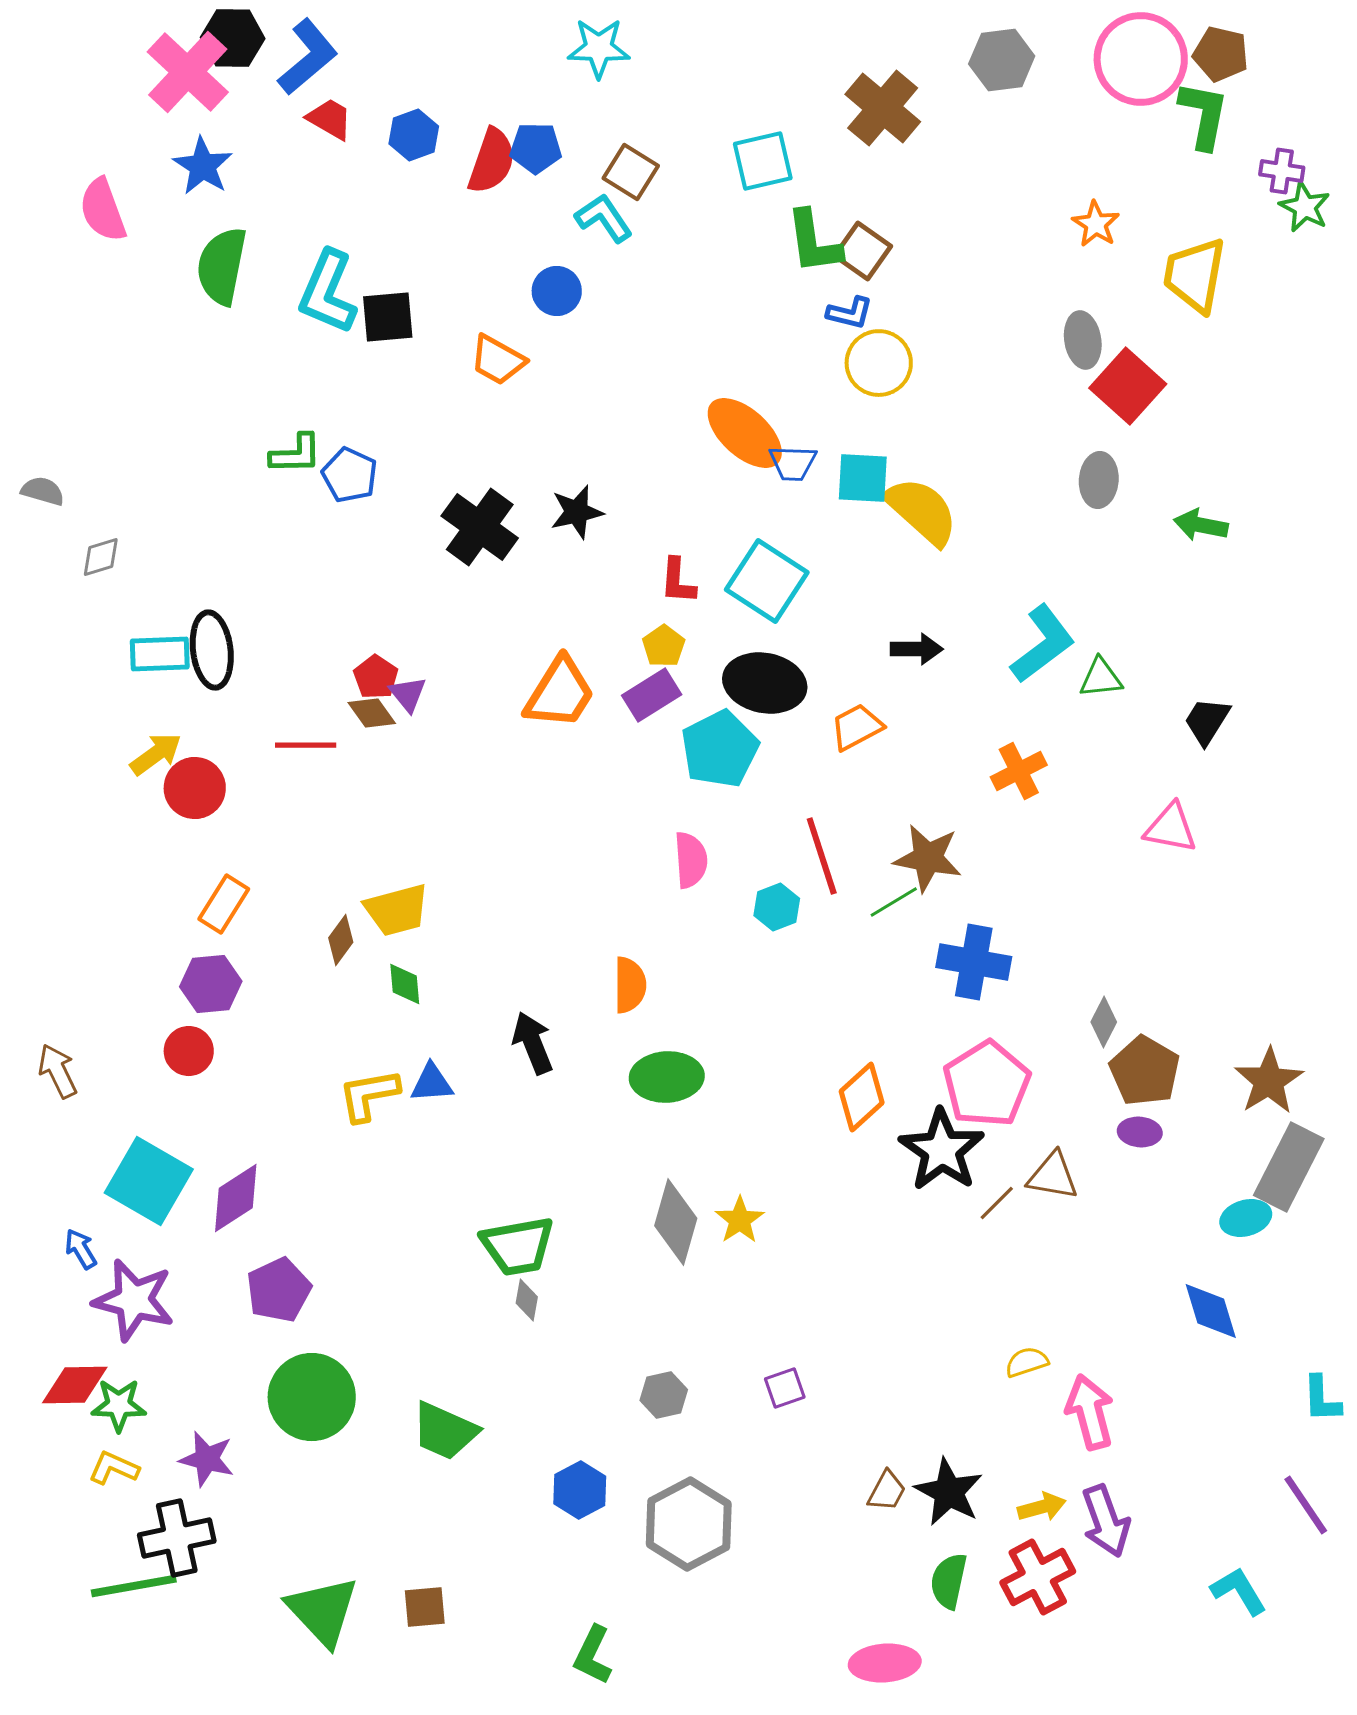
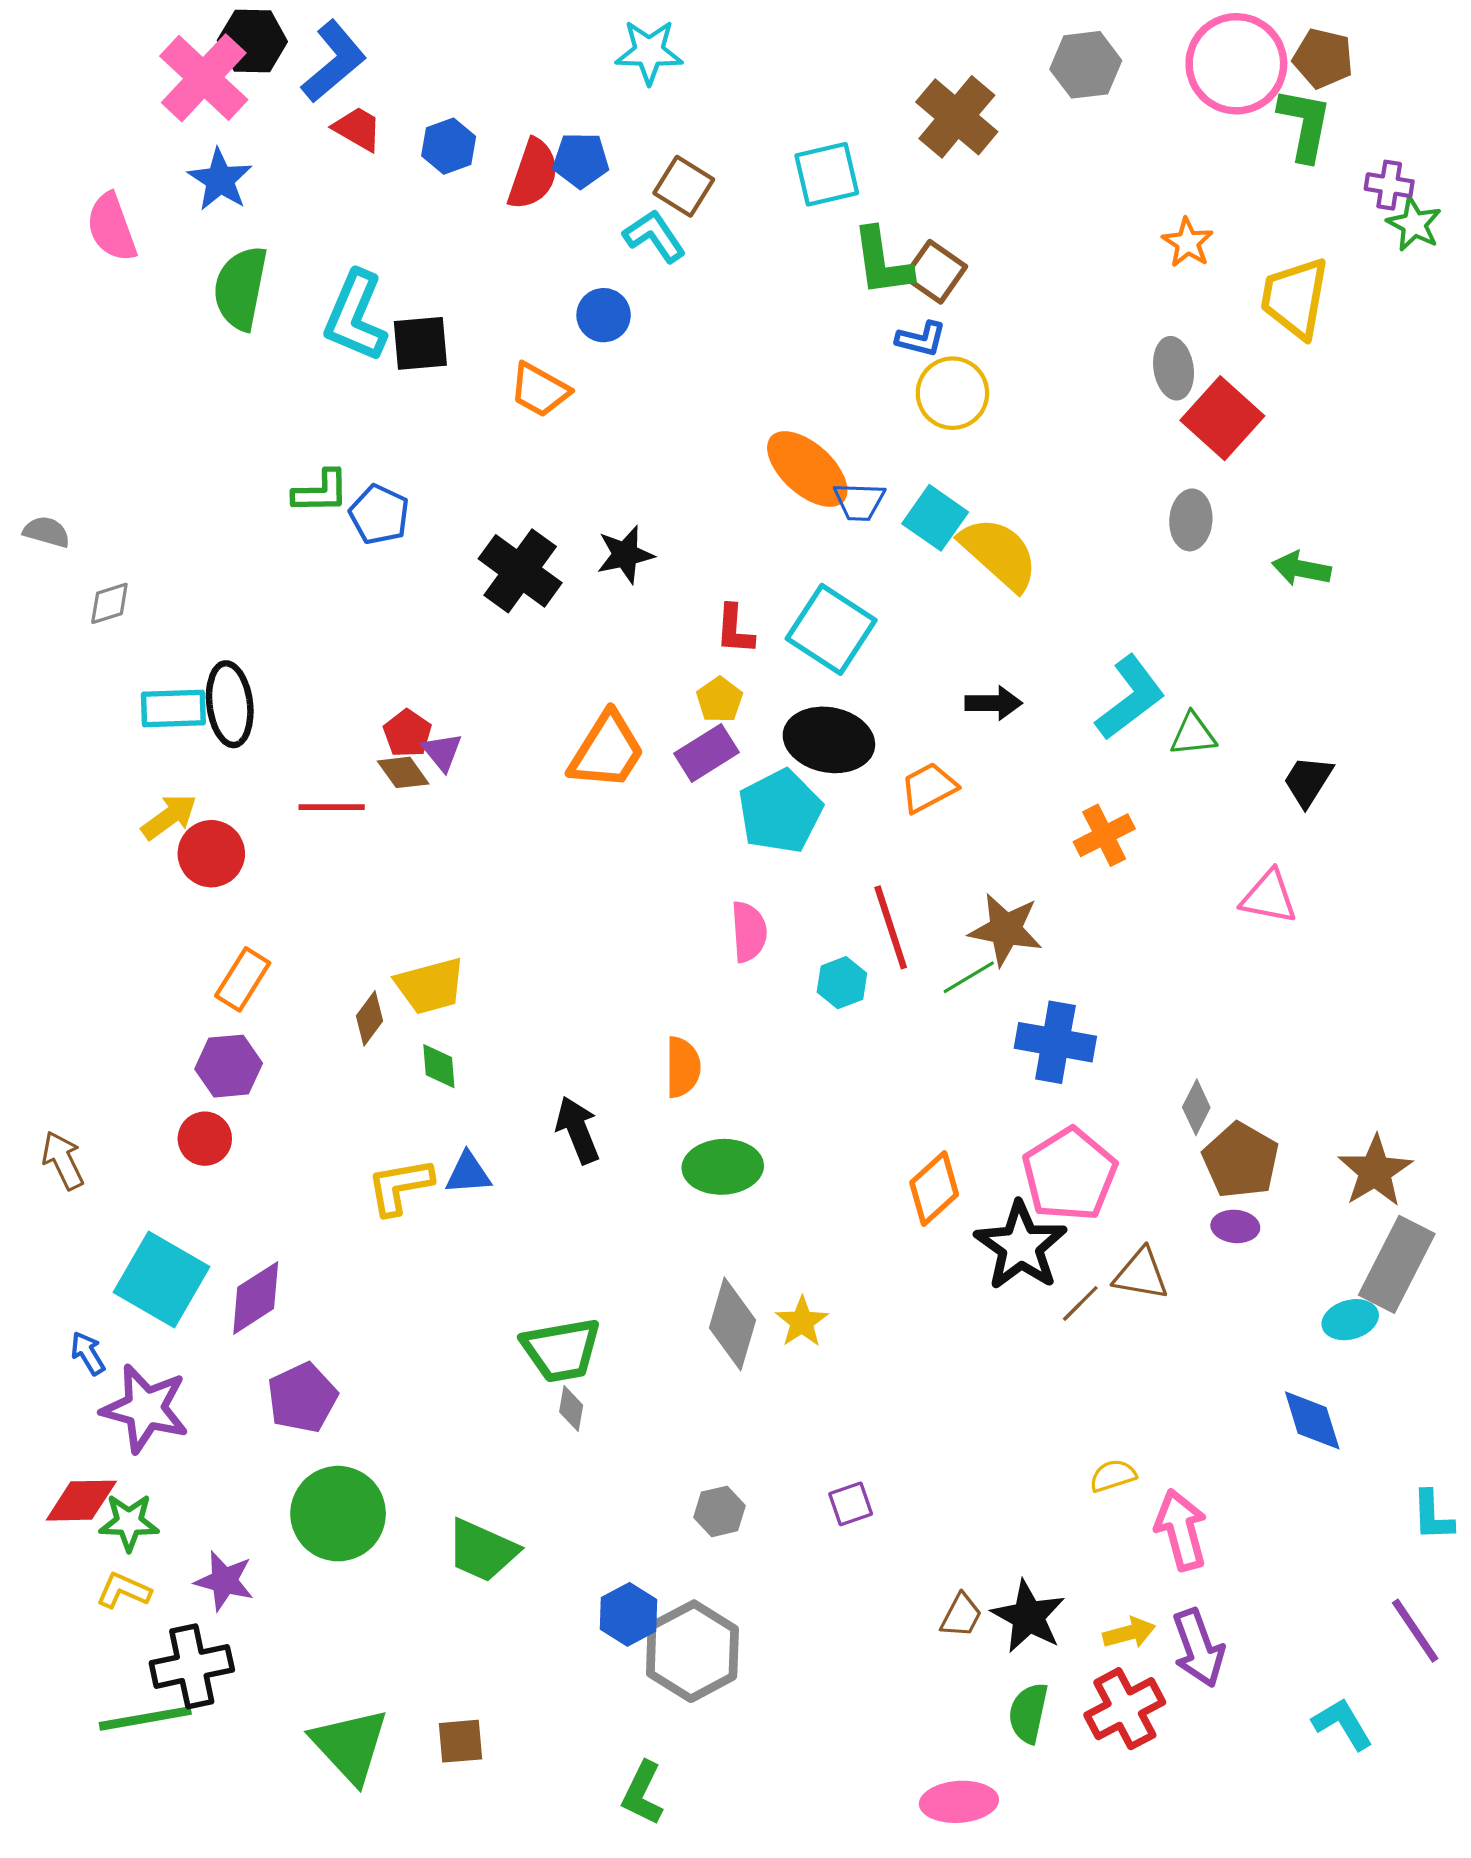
cyan square: (863, 478) -> (935, 518), turned 32
gray hexagon: (689, 1524) -> (692, 1651), moved

